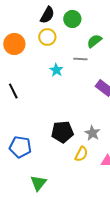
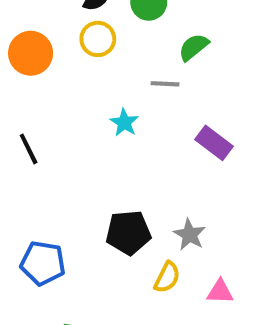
cyan star: (56, 70) -> (124, 122), moved

